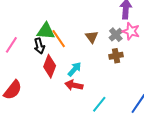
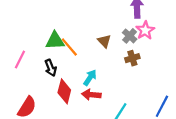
pink star: (131, 31) -> (145, 30), turned 30
black arrow: (39, 46) -> (51, 68), moved
red diamond: (50, 66) -> (64, 91), moved

